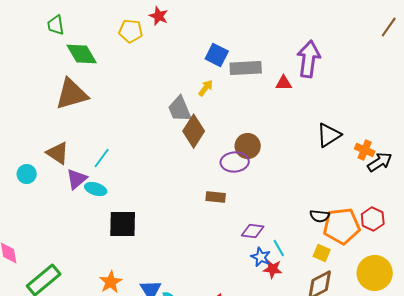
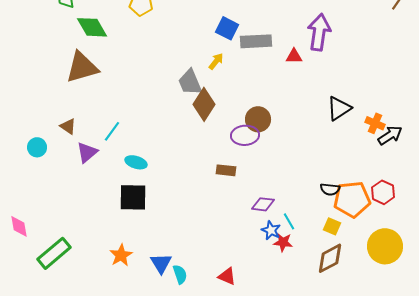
brown triangle: (58, 153) -> (68, 126), size x0.7
cyan ellipse: (96, 189) -> (136, 162), moved

